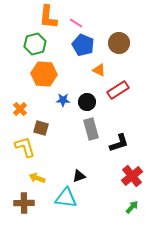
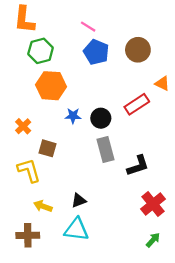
orange L-shape: (48, 17) -> (24, 20), moved
orange triangle: (99, 70) -> (162, 83), moved
black triangle: (79, 176) -> (79, 200), moved

